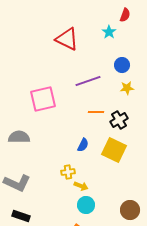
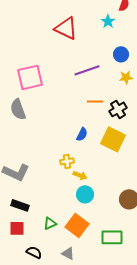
pink square: (43, 99) -> (30, 77), moved
gray semicircle: (19, 137) -> (18, 109), moved, turned -110

